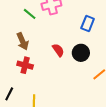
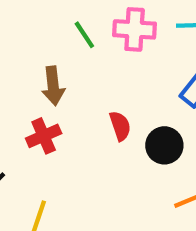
red cross: (25, 65) -> (44, 136), turned 35

